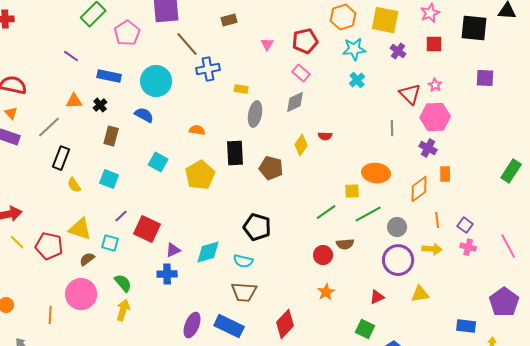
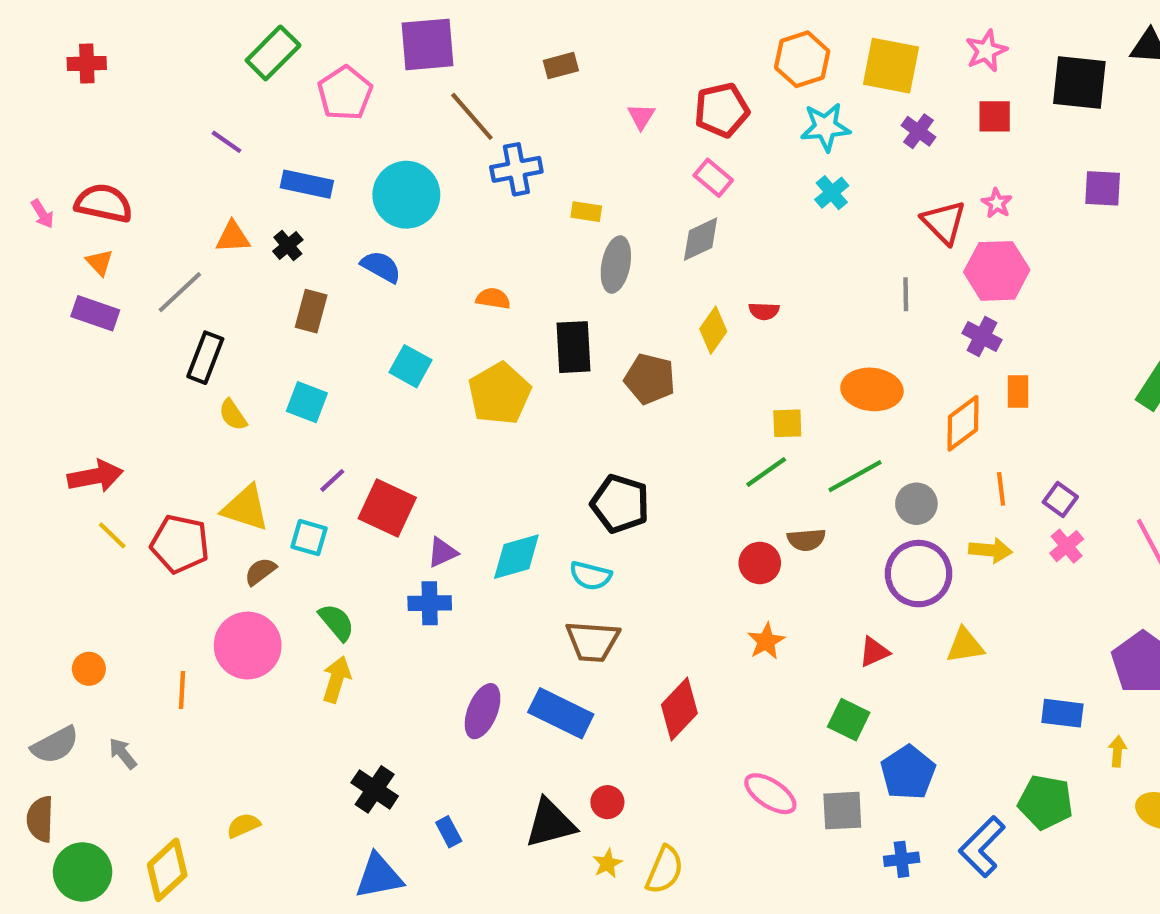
yellow square: (352, 191) -> (787, 423), moved
pink cross: (468, 247) -> (1067, 546), turned 35

